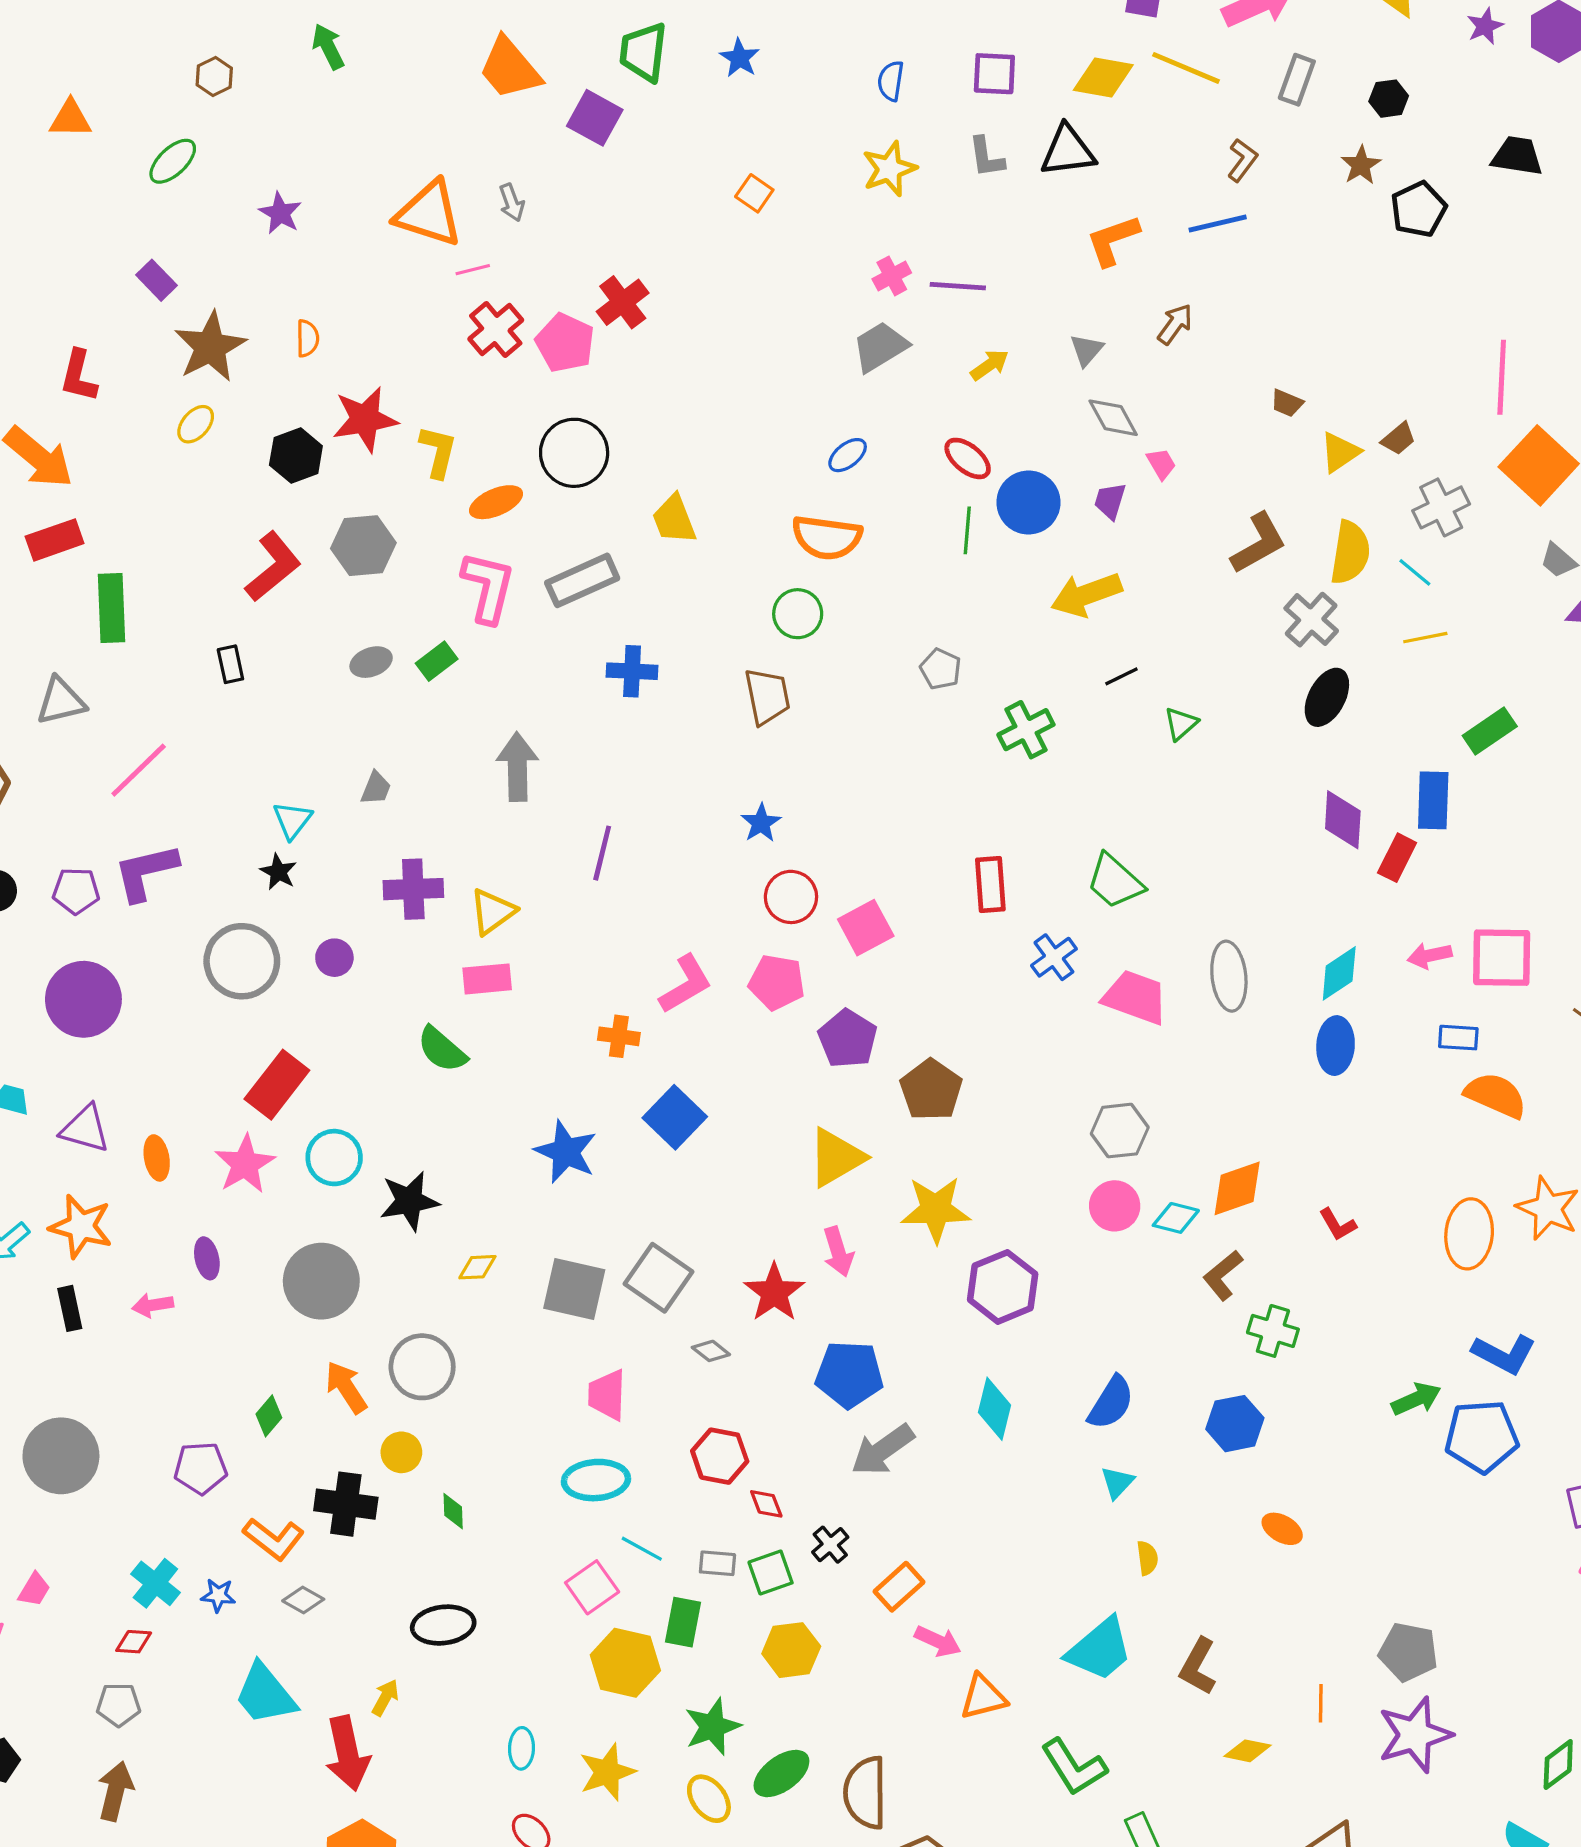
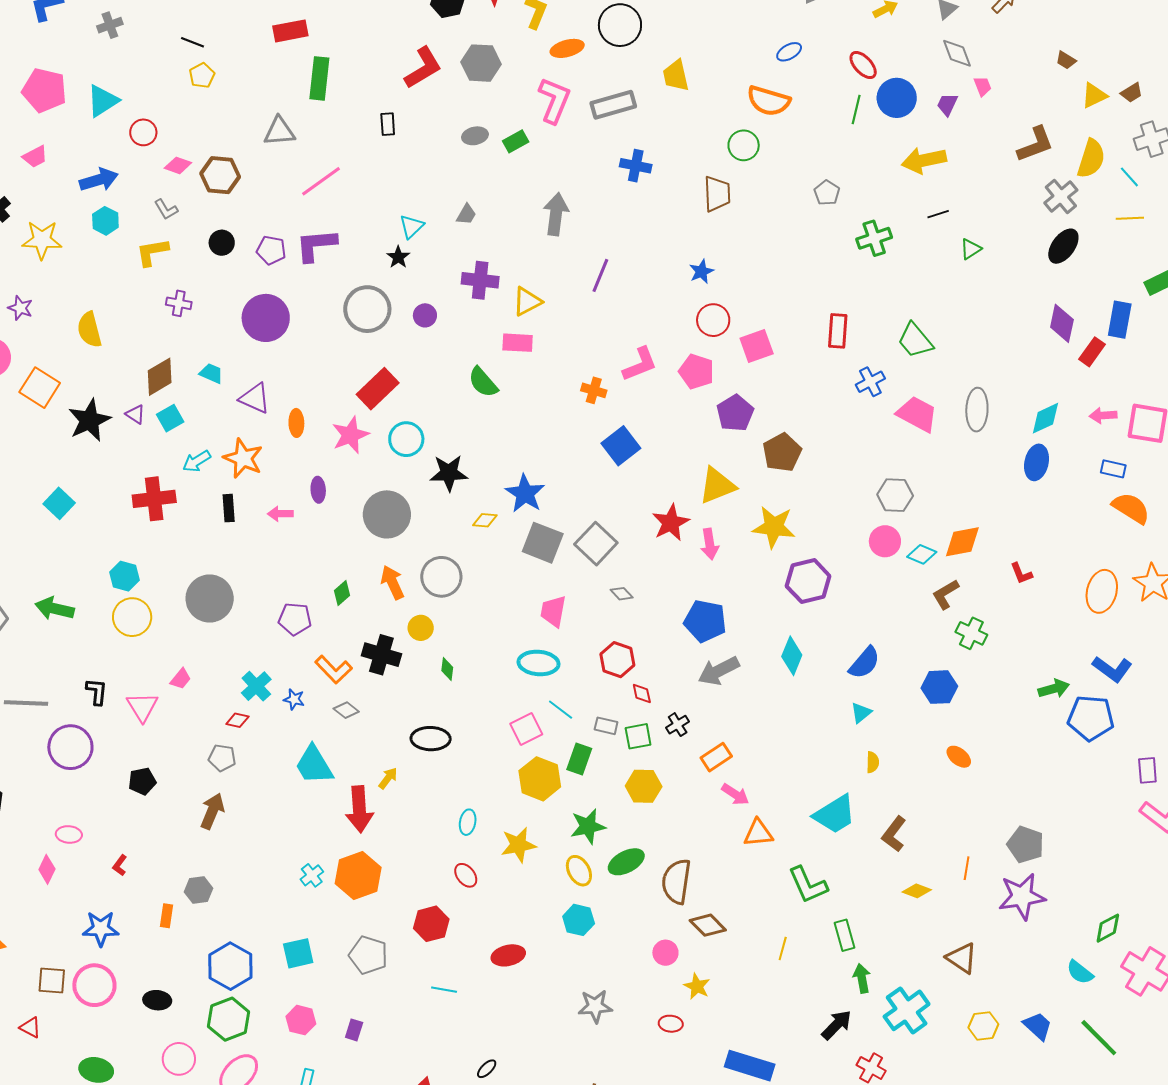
blue star: (566, 1152) -> (525, 493), moved
red star: (774, 1293) -> (671, 523), moved

